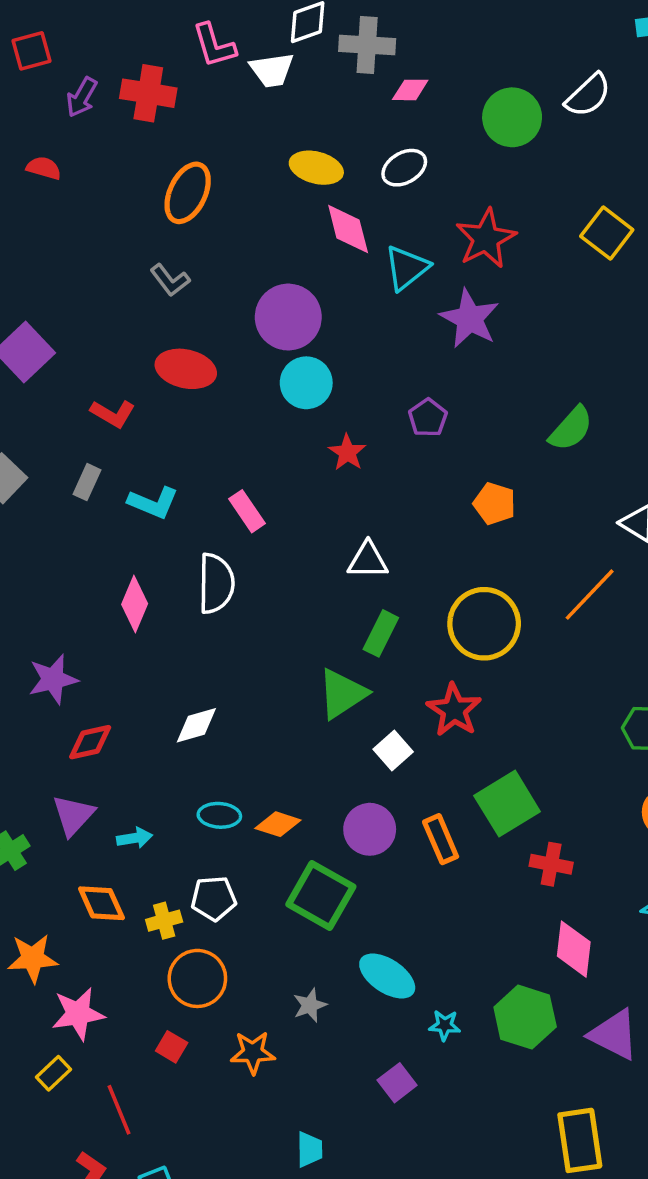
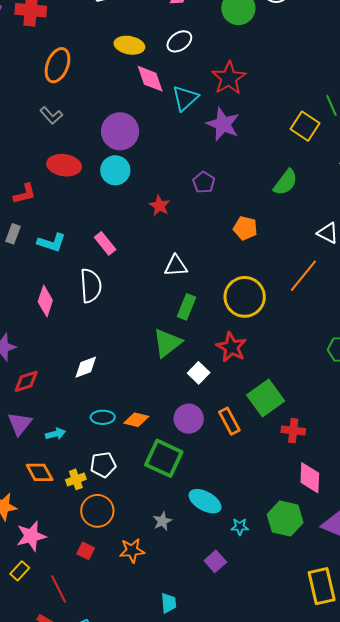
yellow square: (607, 233) -> (305, 126), moved
cyan circle: (306, 383) -> (115, 170), moved
red L-shape: (113, 414) -> (25, 194), turned -40

